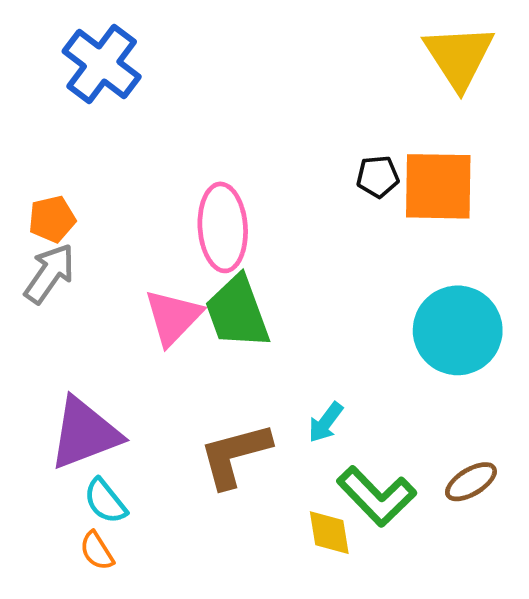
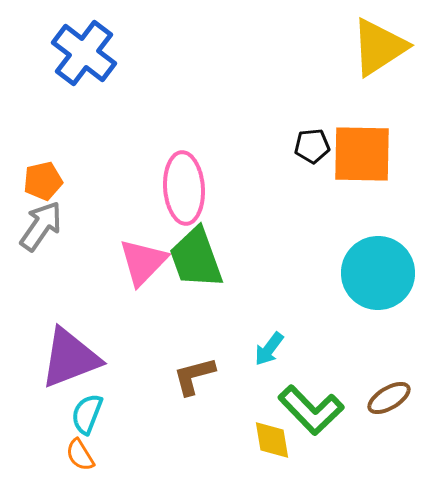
yellow triangle: (459, 57) -> (379, 47), turned 30
brown L-shape: (235, 455) -> (194, 376), size x0.7
cyan semicircle: (105, 501) -> (87, 414), turned 60

